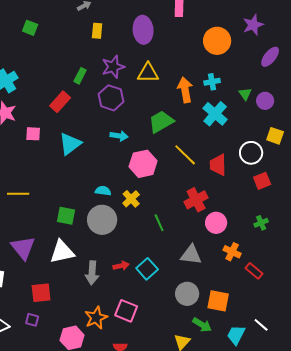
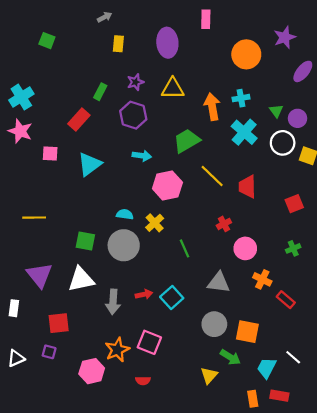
purple star: (113, 67) -> (135, 82), size x0.7
white circle: (251, 153) -> (283, 143), moved
red cross: (196, 200) -> (224, 224), size x0.6

